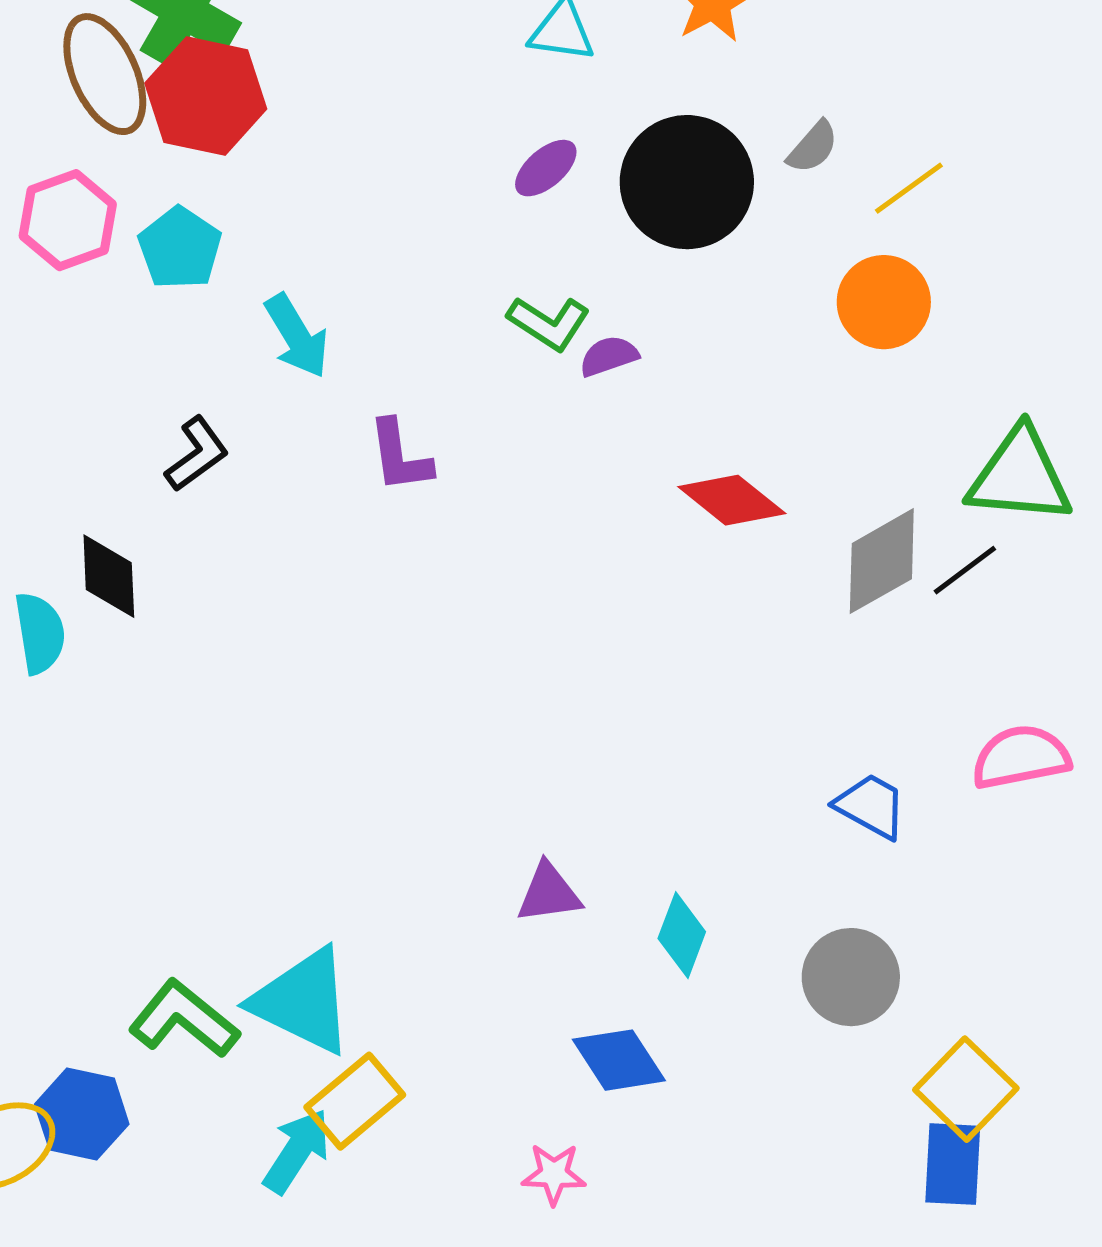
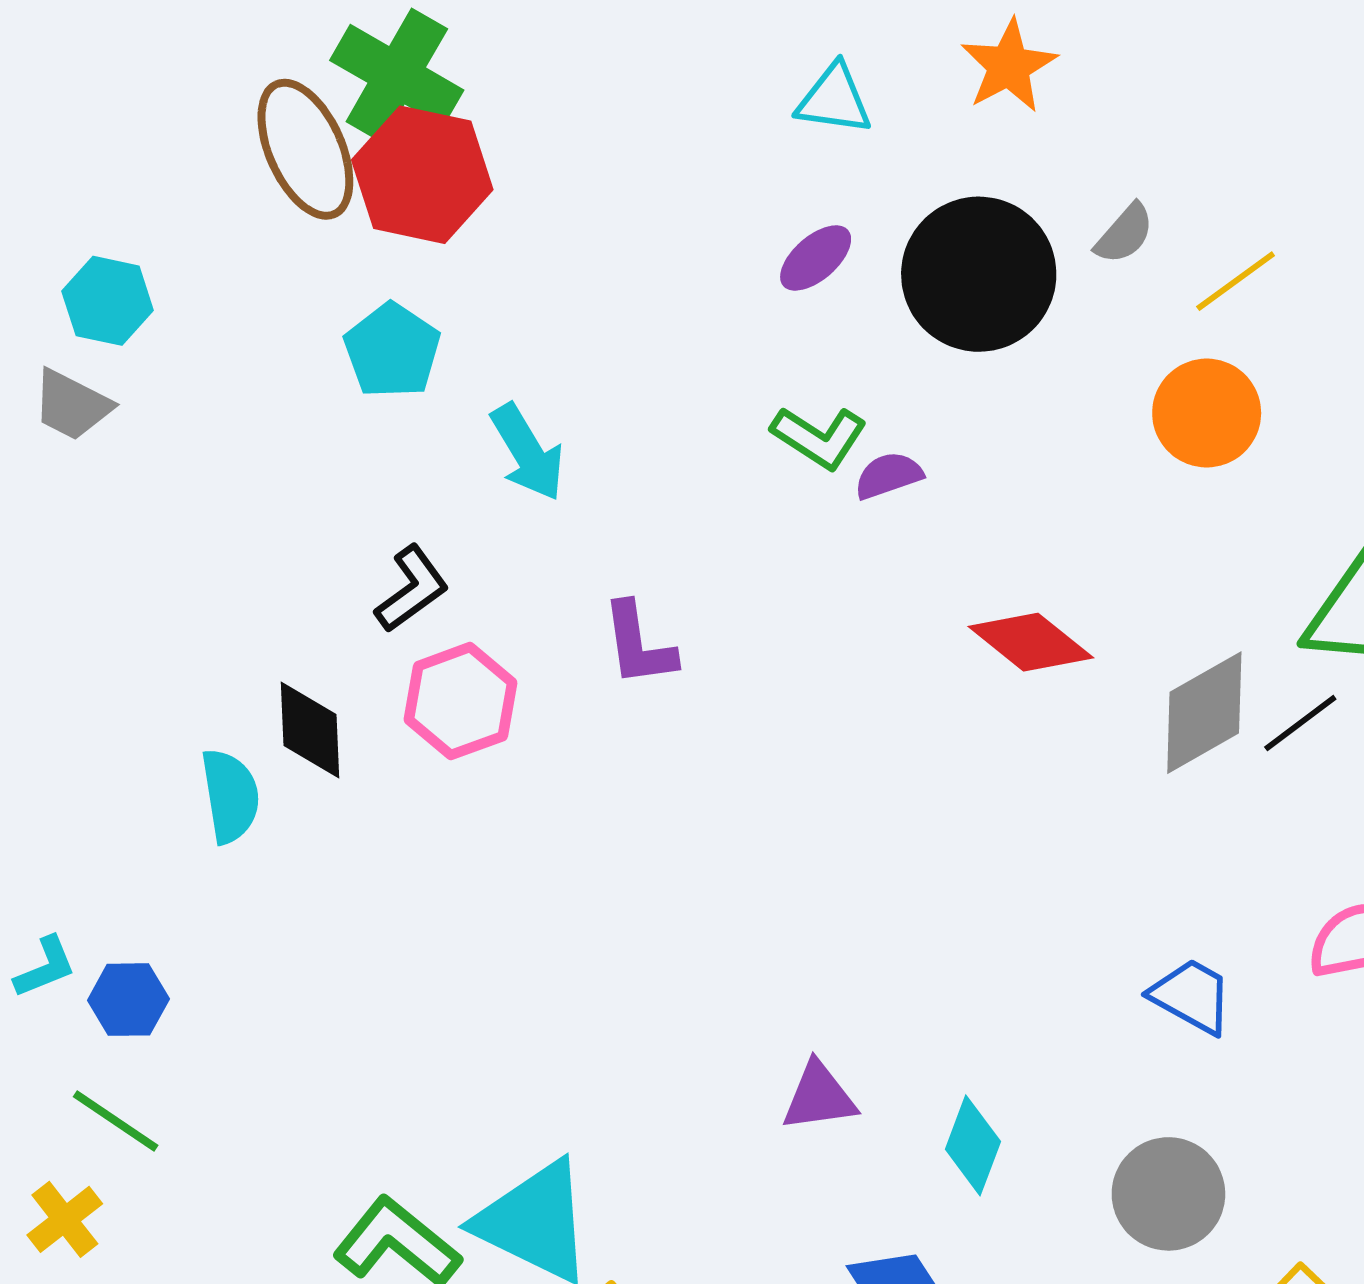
pink hexagon: (68, 220) -> (460, 701), moved
purple L-shape: (400, 456) -> (639, 644), moved

